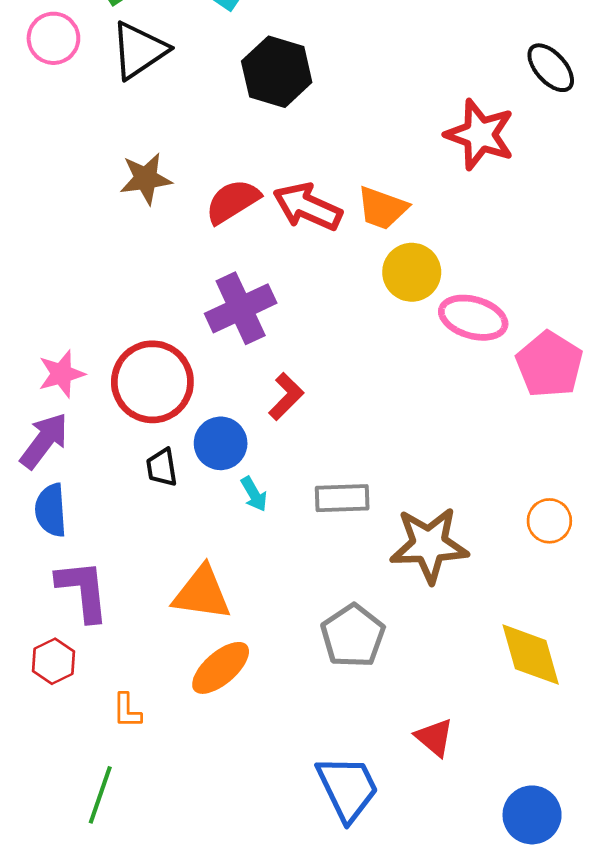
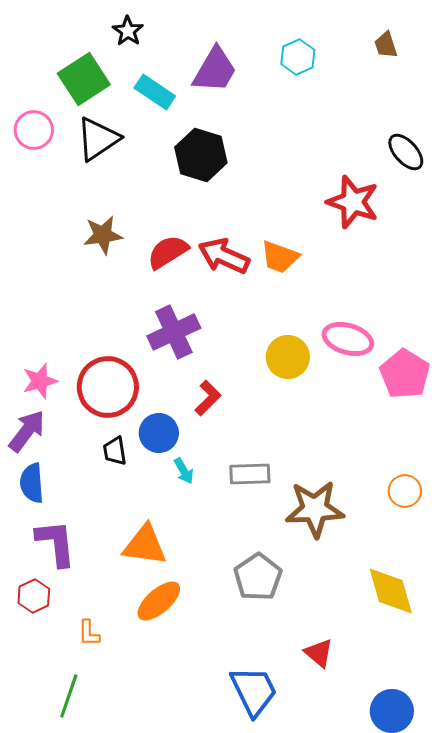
yellow circle: (412, 272) -> (288, 357), moved

